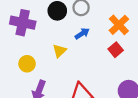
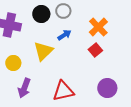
yellow triangle: (59, 51) -> (43, 51), size x1.5

